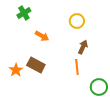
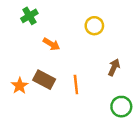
brown arrow: (83, 47) -> (114, 67), moved
orange line: (77, 67) -> (76, 85), moved

